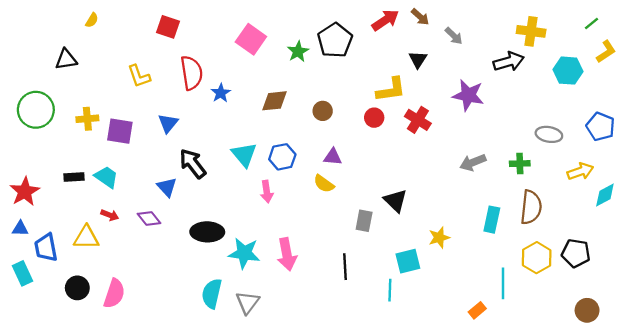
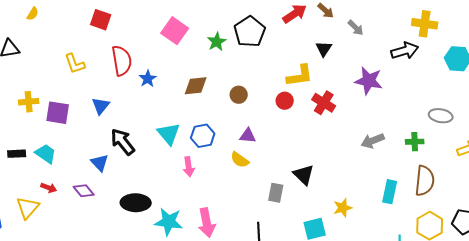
yellow triangle: (86, 237) -> (28, 208), turned -50

